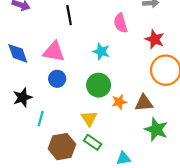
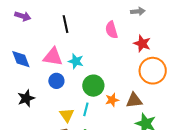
cyan star: (101, 51) -> (76, 61), moved
cyan line: (41, 119) -> (86, 109), moved
yellow triangle: (89, 119) -> (67, 115), moved

